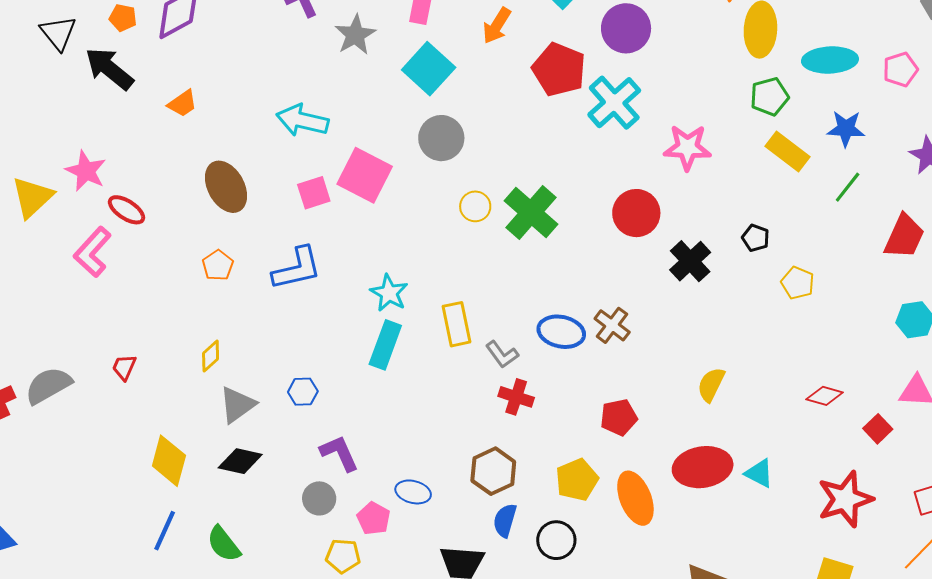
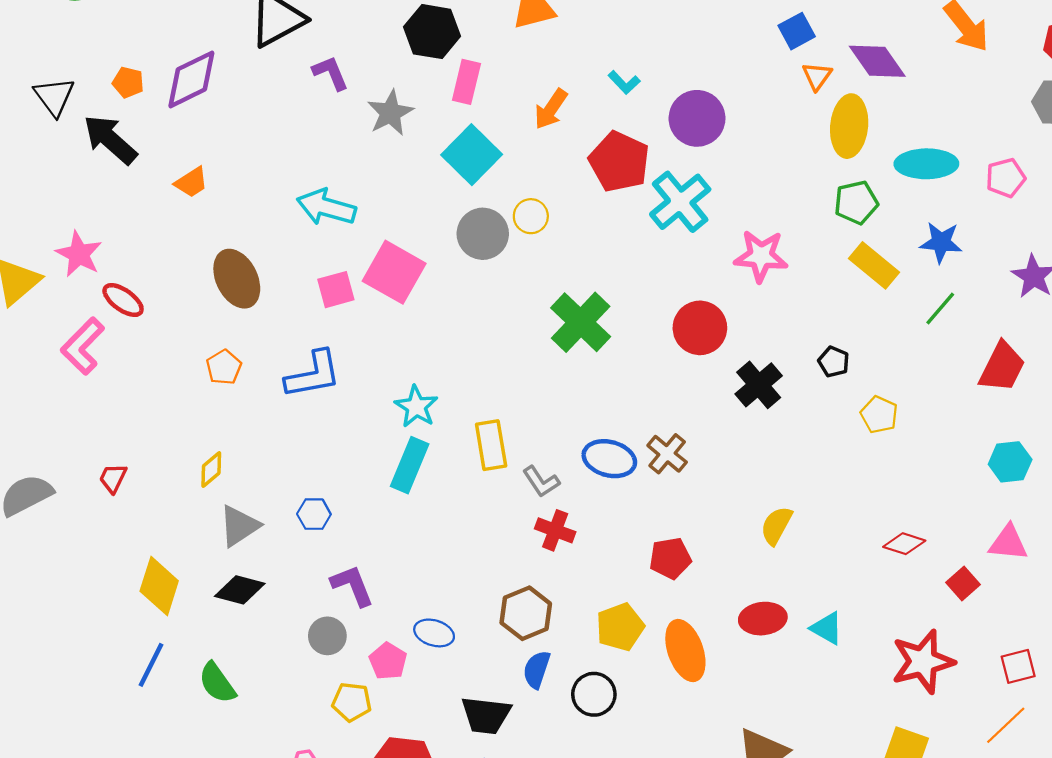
yellow circle: (475, 206) -> (531, 216), moved
red ellipse: (703, 467) -> (763, 619), size x0.7

